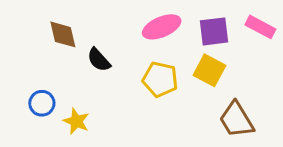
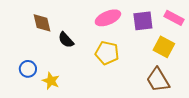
yellow square: (209, 70) -> (164, 47), moved

